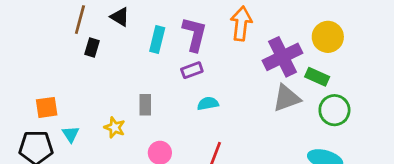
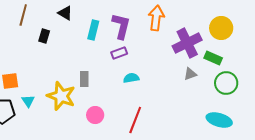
brown line: (80, 20) -> (23, 15), moved
gray triangle: (286, 98) -> (190, 74), size x0.6
yellow star: (115, 127) -> (61, 96), size x1.8

